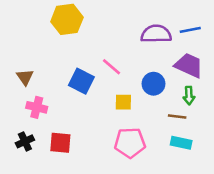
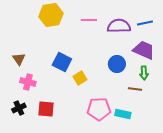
pink line: (112, 67) -> (89, 20), moved, turned -42
yellow square: (123, 102) -> (80, 78), moved, turned -32
cyan rectangle: (181, 143) -> (123, 114), moved

